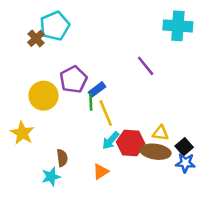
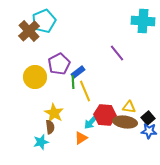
brown cross: (36, 38) -> (29, 31), size x1.5
yellow star: (22, 133) -> (54, 113), moved
cyan arrow: (111, 140) -> (91, 122), moved

